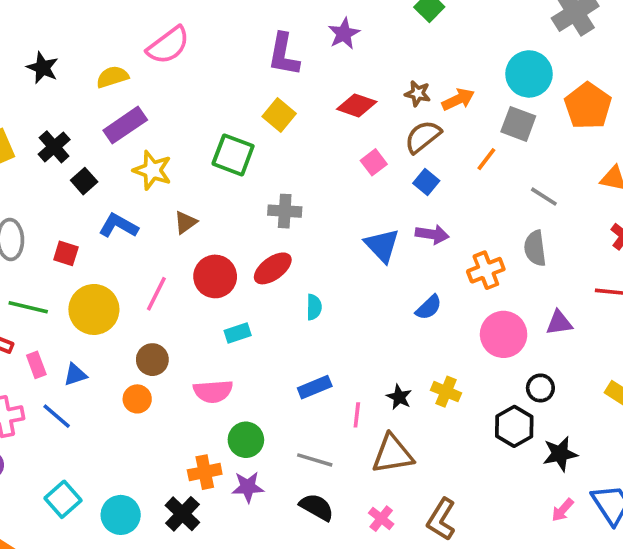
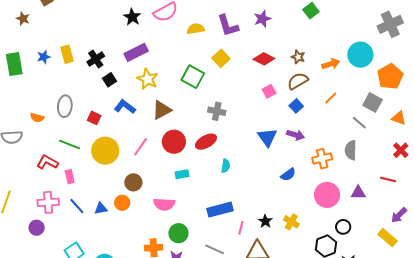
purple L-shape: (284, 55) -> (228, 26), turned -35
black star: (43, 68) -> (132, 17), moved
yellow semicircle: (112, 77) -> (196, 29), moved
orange arrow: (458, 99) -> (331, 64), moved
gray square: (518, 124) -> (373, 102), moved
brown triangle: (185, 222) -> (162, 110), size x1.5
blue triangle: (75, 375) -> (101, 209), moved
blue rectangle: (315, 387) -> (220, 210), size x1.4

